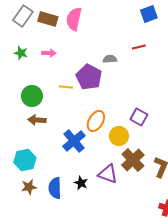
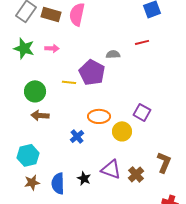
green star: (21, 53) -> (24, 48), size x1.5
orange ellipse: (96, 121) -> (99, 116), turned 60
blue cross: (74, 141) -> (77, 136), size x0.6
brown cross: (133, 160) -> (136, 174), moved, size x0.7

